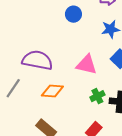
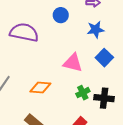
purple semicircle: (37, 60) -> (24, 32), moved

